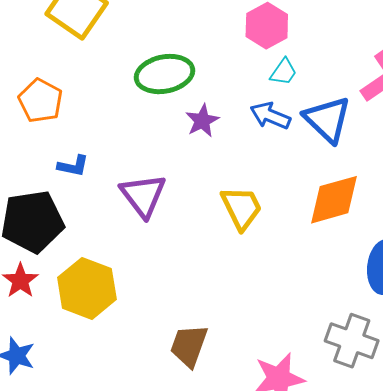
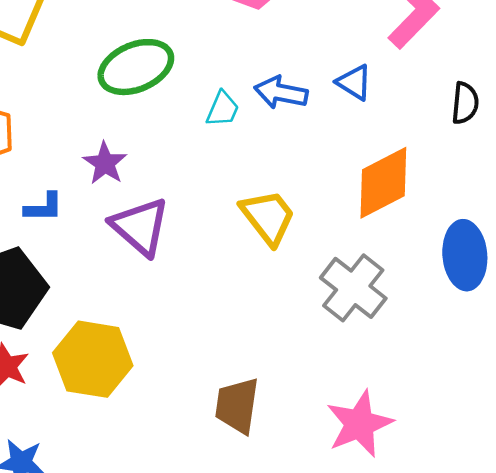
cyan trapezoid: (284, 72) -> (223, 109), moved
blue triangle: (327, 119) -> (354, 82), size x0.6
purple star: (202, 121) -> (105, 163), moved
gray cross: (352, 341) -> (353, 288), moved, turned 30

